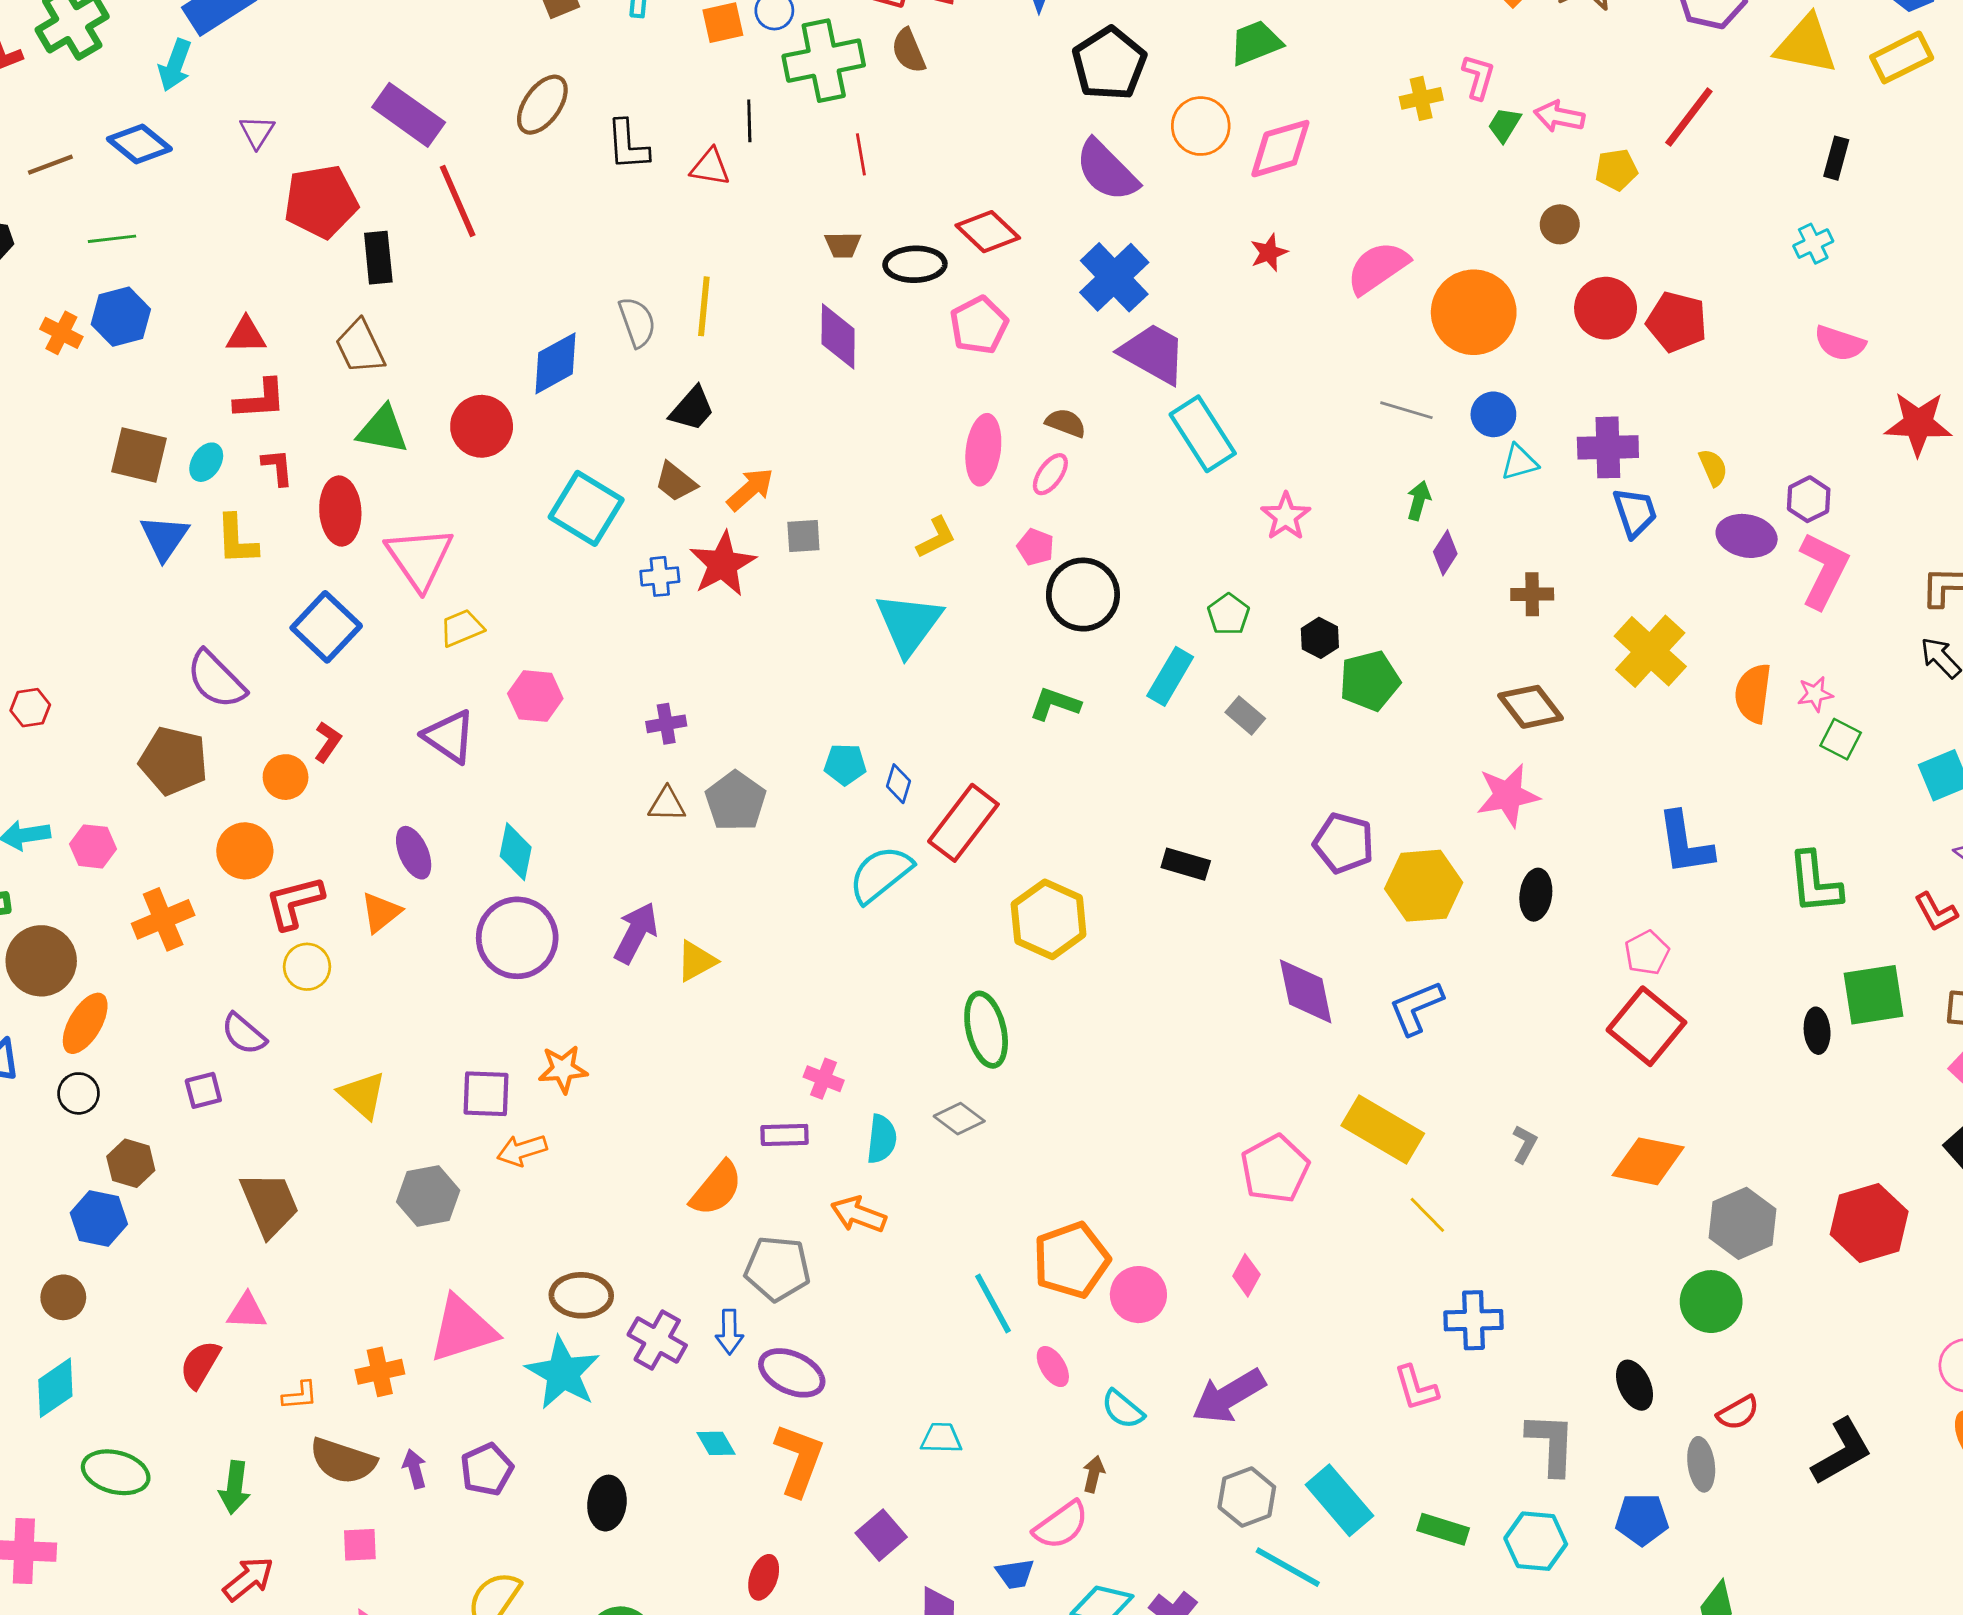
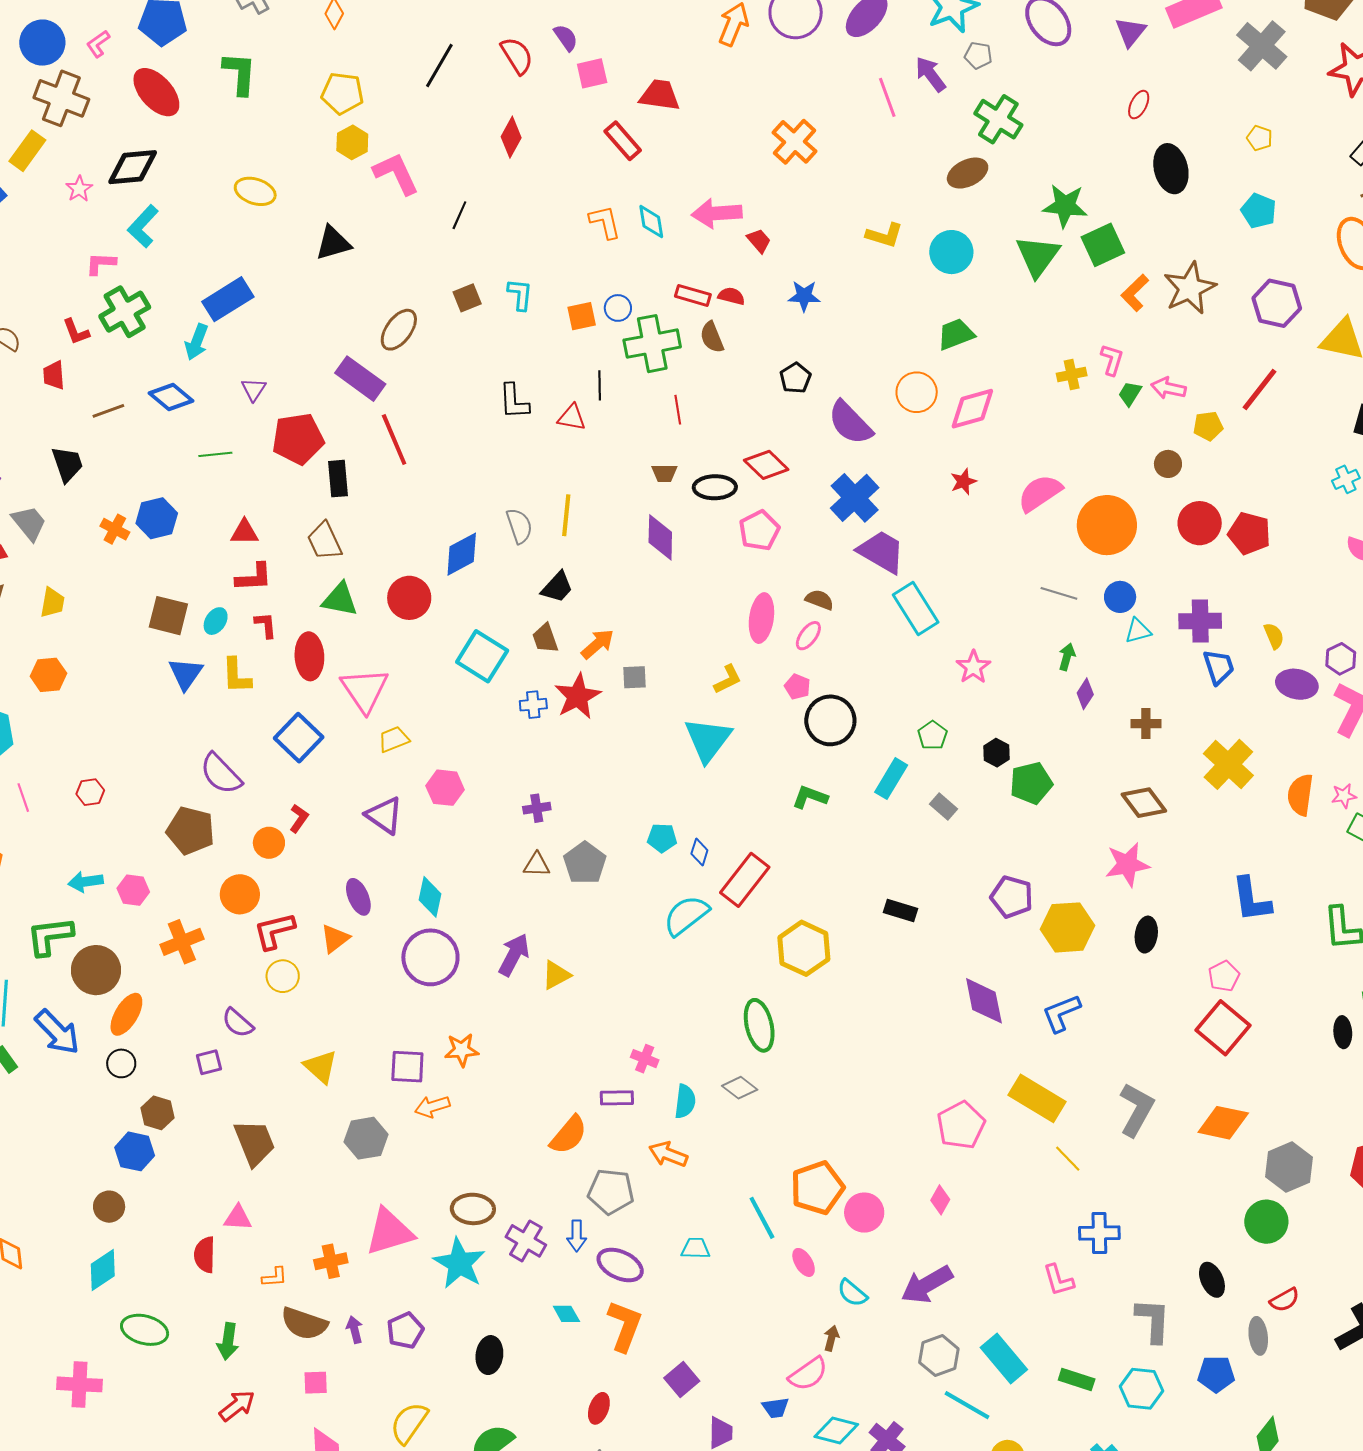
black pentagon: (1109, 64) -> (795, 378), moved, size x0.6
brown ellipse: (542, 105) -> (399, 330), moved
green line: (112, 239) -> (215, 454), moved
brown trapezoid: (676, 482) -> (545, 638), turned 32
gray L-shape: (1525, 1144) -> (1137, 1110), size x2.0
red semicircle: (200, 1364) -> (205, 1255), turned -30
cyan trapezoid: (941, 1438) -> (696, 1248), moved

